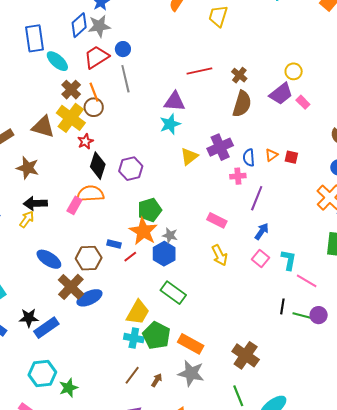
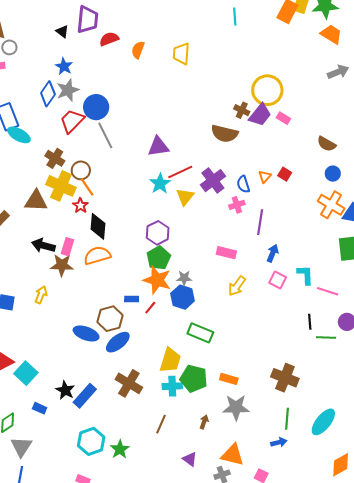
blue circle: (123, 49) -> (96, 107), size x1.6
cyan ellipse: (57, 61) -> (19, 135), moved
red line: (199, 71) -> (180, 172), moved
yellow circle: (294, 71) -> (267, 90), size x1.8
brown cross: (239, 75) -> (242, 110), moved
orange line: (94, 92) -> (87, 187), moved
brown semicircle: (242, 104) -> (224, 134), turned 100
cyan star: (170, 124) -> (160, 184), moved
red square: (291, 157) -> (285, 174), turned 32
brown star: (28, 168) -> (62, 265), moved
purple hexagon: (131, 169) -> (158, 233), moved
black arrow: (35, 203) -> (43, 245), moved, turned 30
pink rectangle: (74, 205) -> (67, 247), moved
yellow arrow: (220, 255) -> (237, 286), turned 75
blue ellipse: (49, 259) -> (86, 333), moved
brown cross: (71, 287) -> (129, 383), moved
blue ellipse: (89, 298) -> (118, 342), moved
green line: (302, 316) -> (326, 338), moved
black star: (29, 318) -> (65, 390), turned -30
orange rectangle: (191, 344) -> (229, 379), size x0.7
brown line: (132, 375) -> (161, 424), moved
green line: (238, 396) -> (287, 419), turned 40

